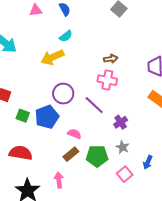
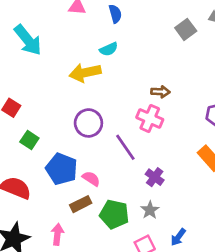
blue pentagon: (47, 117) -> (62, 169), moved, turned 30
purple cross: (121, 122) -> (155, 177), turned -32

